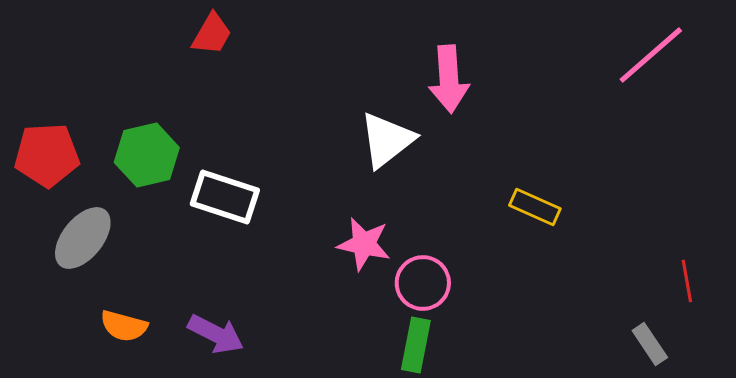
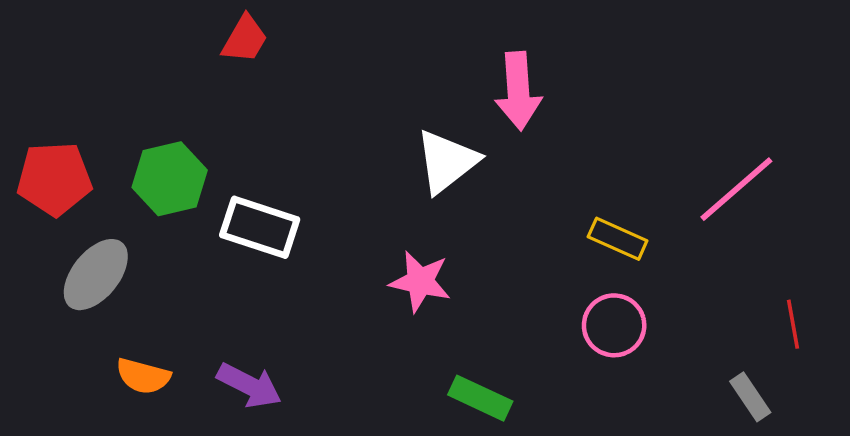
pink line: (651, 55) -> (736, 189), moved
pink circle: (423, 283) -> (614, 325), moved
green rectangle: (416, 345) -> (480, 398), turned -76

